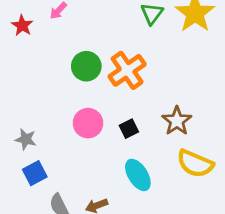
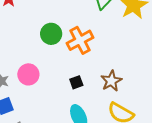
pink circle: (88, 123) -> (28, 74), moved

